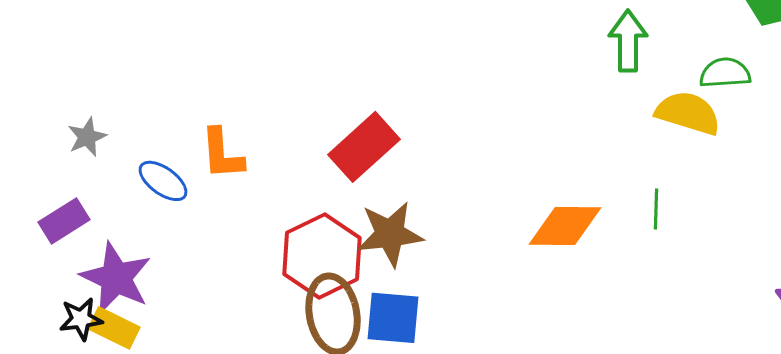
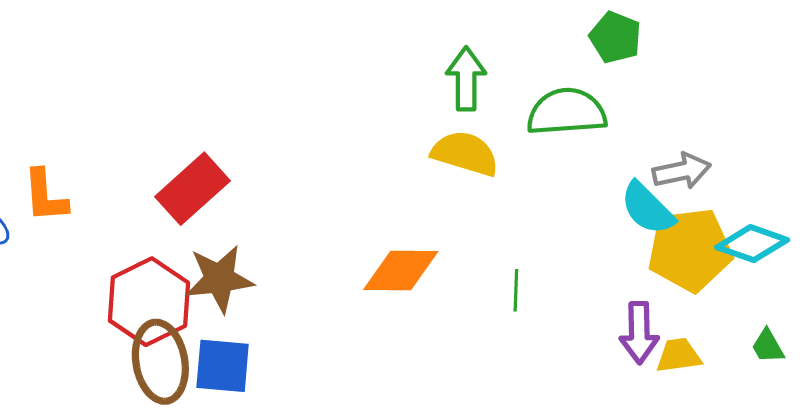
green semicircle: (725, 73) -> (567, 112), size x1.5
yellow semicircle: (688, 113) -> (465, 153), moved
green line: (656, 209) -> (516, 290), moved

